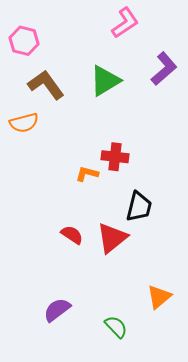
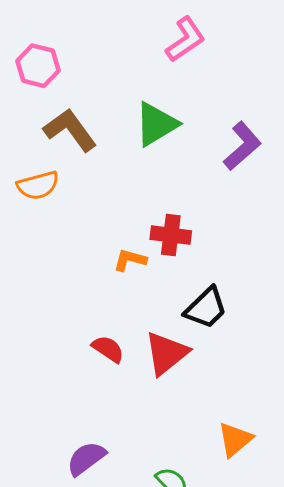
purple L-shape: (164, 69) -> (242, 146), moved
black trapezoid: (139, 207) -> (206, 308), turned 32

